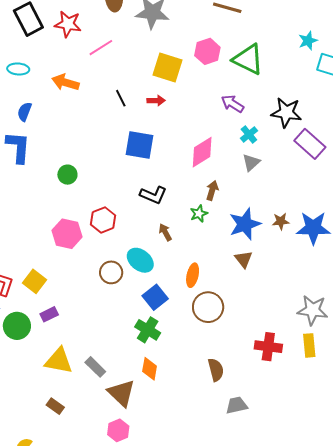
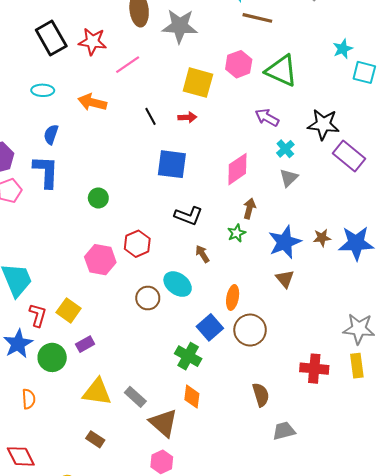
blue square: (155, 297) -> (210, 327), moved

